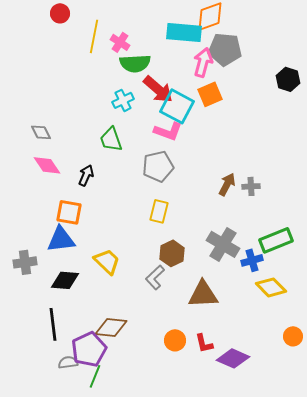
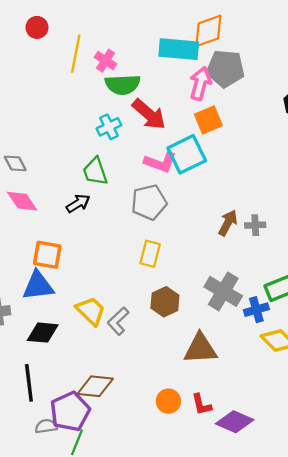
cyan square: (177, 106) -> (187, 154), moved, turned 36
black arrow: (86, 175) -> (78, 203), moved, turned 35
gray L-shape: (155, 277) -> (118, 321), moved

